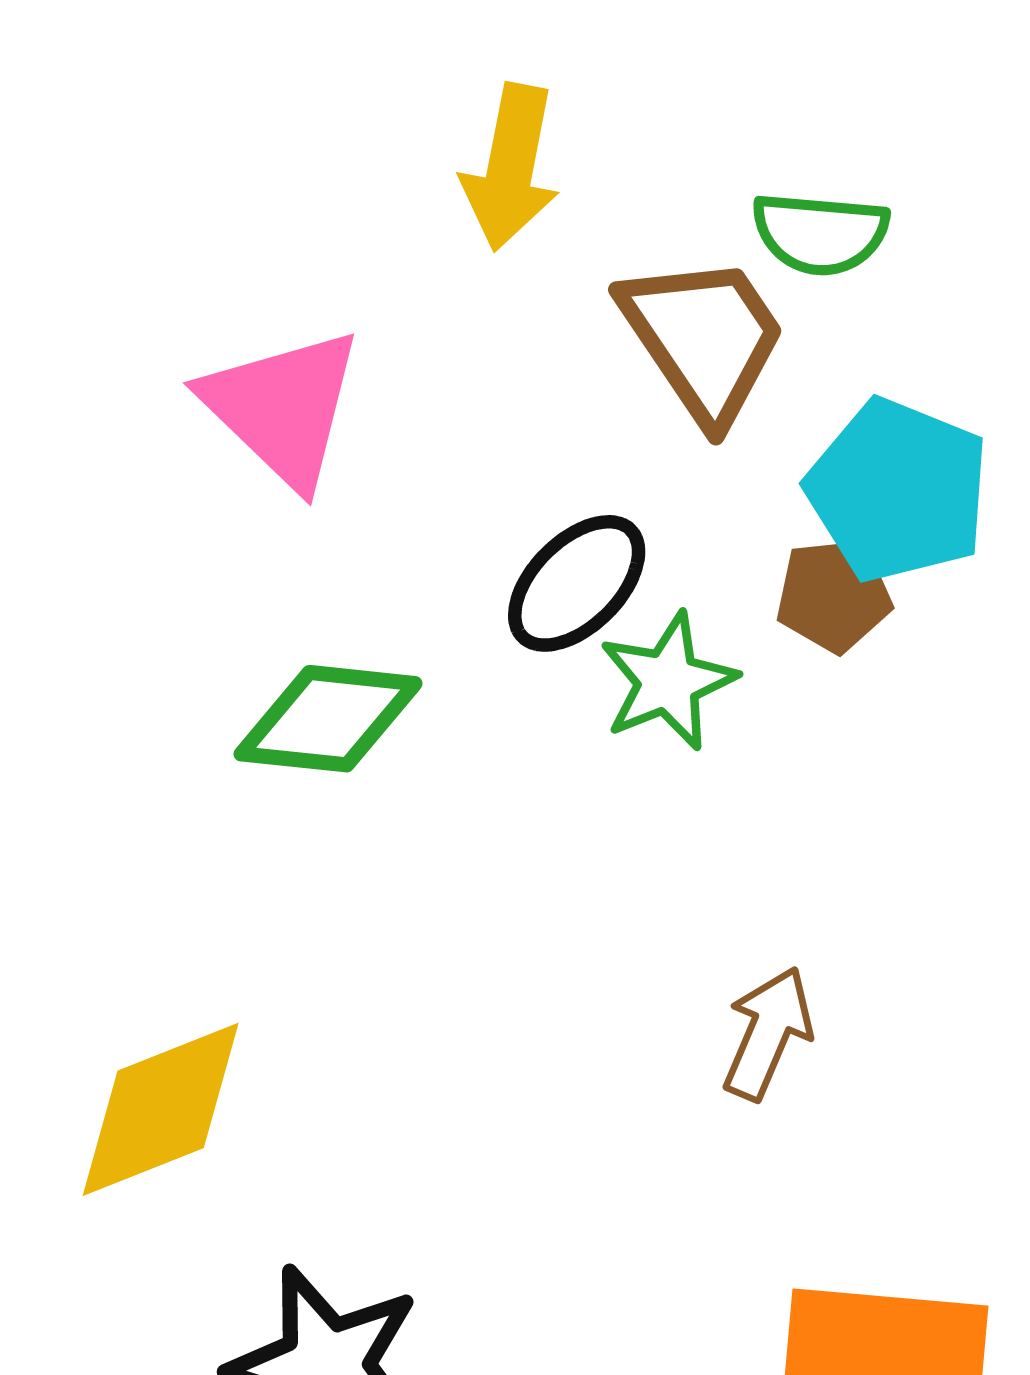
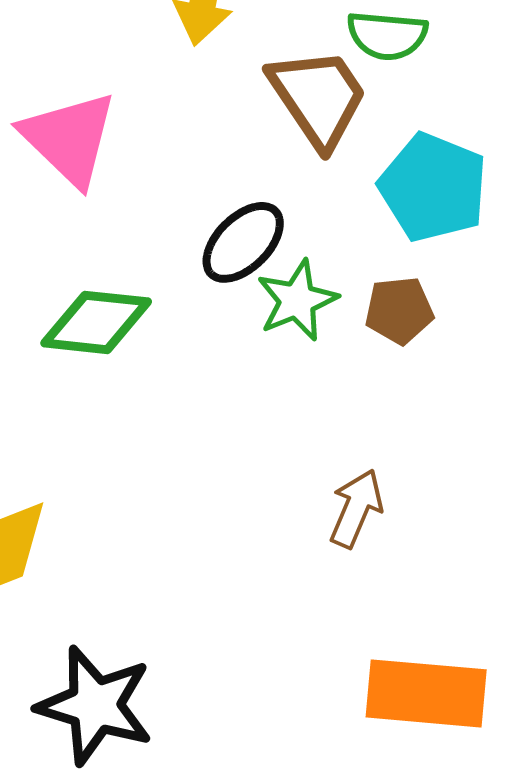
brown pentagon: (834, 595) -> (399, 310), moved

